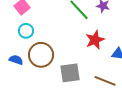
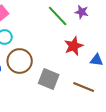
gray square: (70, 73) -> (49, 79), turned 30

